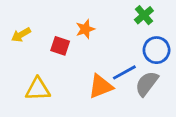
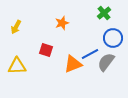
yellow arrow: (21, 35) -> (16, 27), turned -32
red square: (60, 46) -> (46, 50), moved
yellow triangle: (38, 89) -> (17, 66), moved

